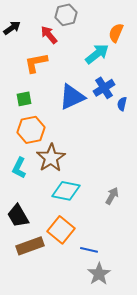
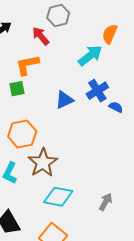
blue triangle: (72, 97) -> (64, 100), size x0.7
green square: (24, 99) -> (17, 89), moved
blue semicircle: (122, 104) -> (116, 107), turned 104

